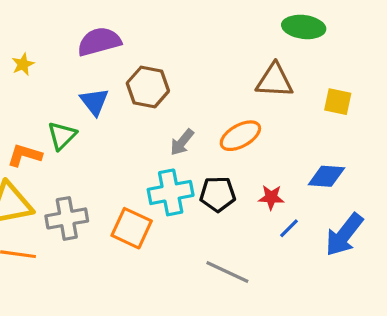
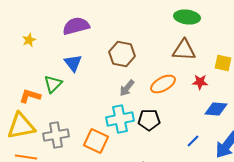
green ellipse: (304, 27) -> (187, 17), moved
brown hexagon: (148, 87) -> (122, 54), moved
red star: (271, 197) -> (200, 82), moved

